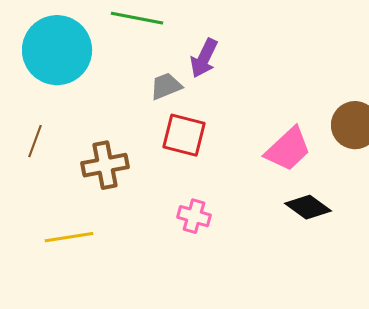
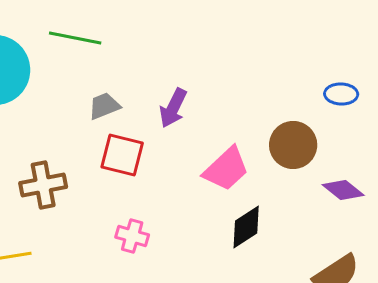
purple arrow: (204, 58) -> (173, 108), moved
black diamond: (308, 207) -> (246, 227), turned -69

